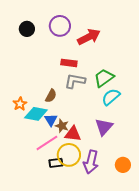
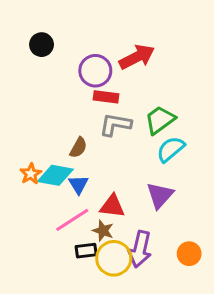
purple circle: (60, 26) -> (95, 71), moved
orange star: (20, 104) -> (31, 174), moved
brown star: (62, 126) -> (103, 231), moved
yellow circle: (69, 155) -> (114, 258), moved

